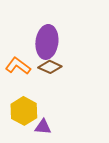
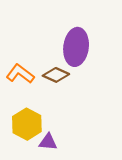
purple ellipse: (47, 42) -> (76, 47), moved

